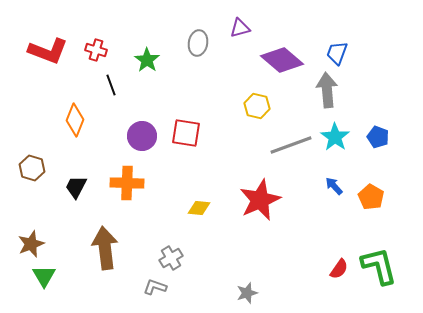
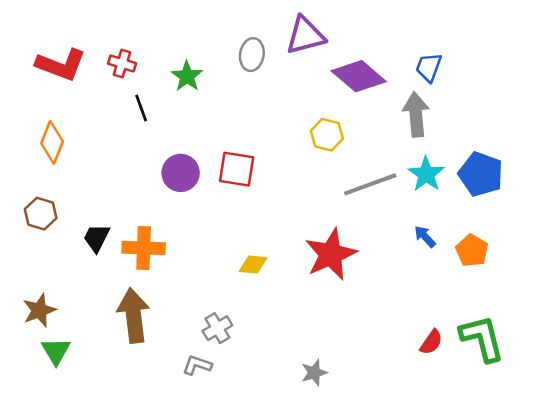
purple triangle: (240, 28) -> (305, 35), size x1.6
orange diamond: (75, 120) -> (52, 142), moved
blue pentagon: (378, 137) -> (481, 174), size x1.6
orange cross: (127, 183) -> (144, 248), moved

